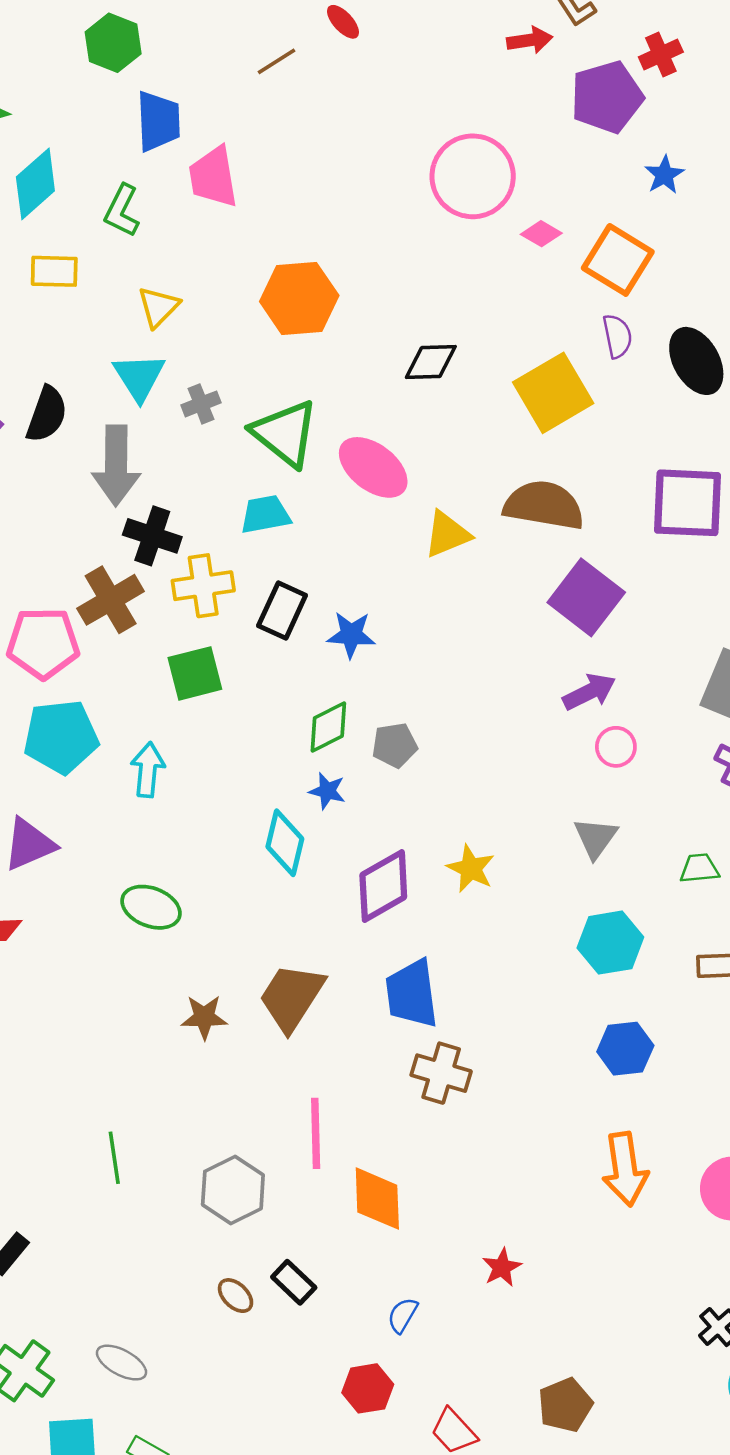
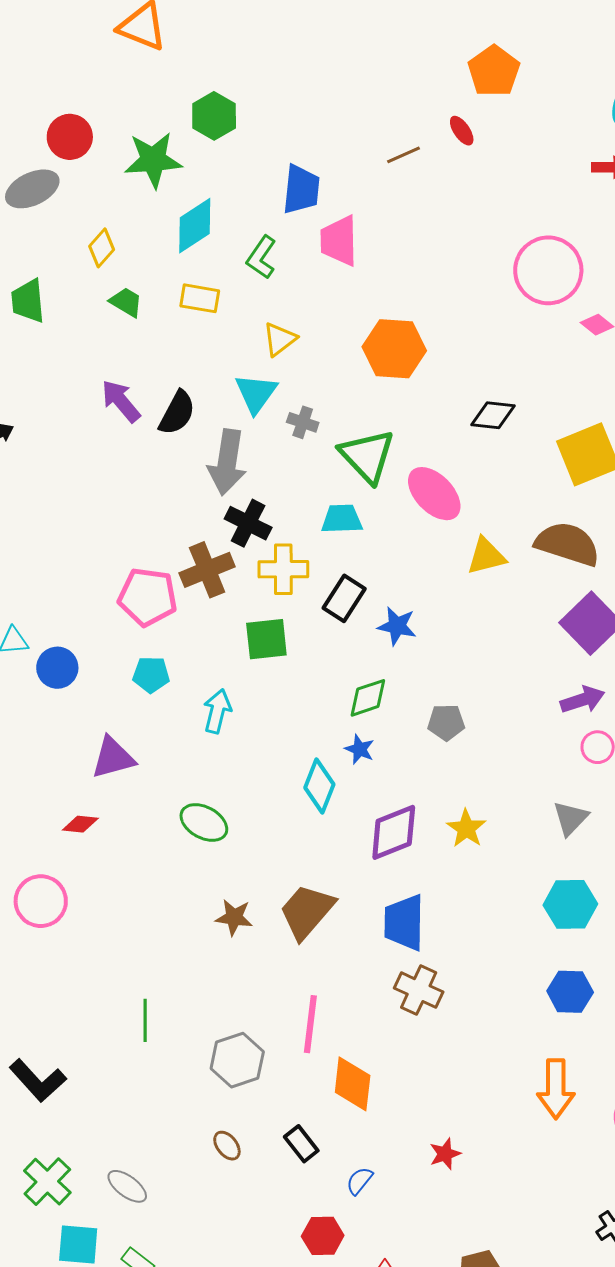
green hexagon: (113, 43) -> (214, 116), moved
gray cross: (201, 404) -> (303, 422), turned 32
cyan pentagon: (61, 737) -> (151, 675), size x0.6
gray pentagon: (395, 745) -> (446, 722), moved
black rectangle: (294, 1282) -> (301, 1144), moved

